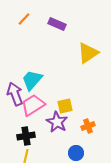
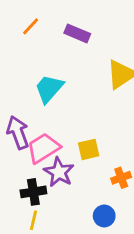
cyan trapezoid: (32, 80) -> (49, 89), moved
purple star: (57, 122) -> (59, 172), moved

